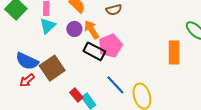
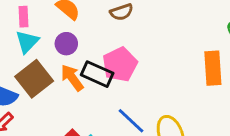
orange arrow: (92, 30) -> (72, 78), moved
brown square: (52, 68) -> (34, 79), moved

